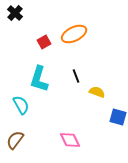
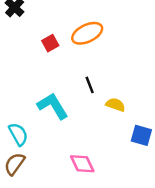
cyan L-shape: (39, 79) -> (53, 106), moved, turned 132
cyan semicircle: (21, 105) -> (18, 134), moved

